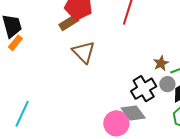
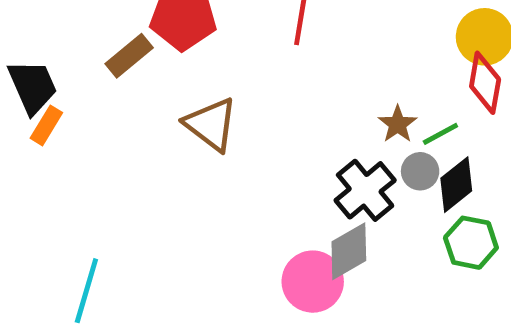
brown rectangle: (69, 23) -> (129, 56), moved
gray diamond: (133, 113) -> (349, 251), turned -75

